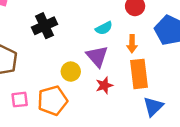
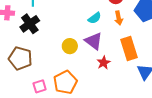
black cross: (44, 26) -> (30, 24), moved
orange arrow: (132, 44) -> (119, 18), moved
yellow circle: (71, 72) -> (70, 46), moved

